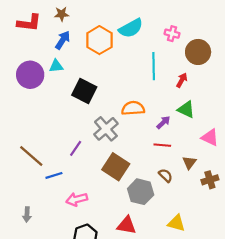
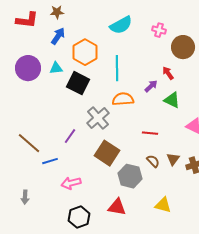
orange hexagon: (99, 40) -> (85, 52), moved
cyan triangle: (56, 66) -> (56, 68), moved
cyan line: (154, 66) -> (117, 68), moved
red arrow: (182, 80) -> (168, 73), turned -64
purple arrow: (163, 122) -> (151, 86), moved
brown triangle: (189, 162) -> (173, 159), moved

